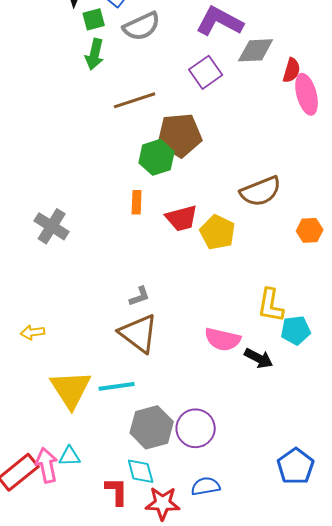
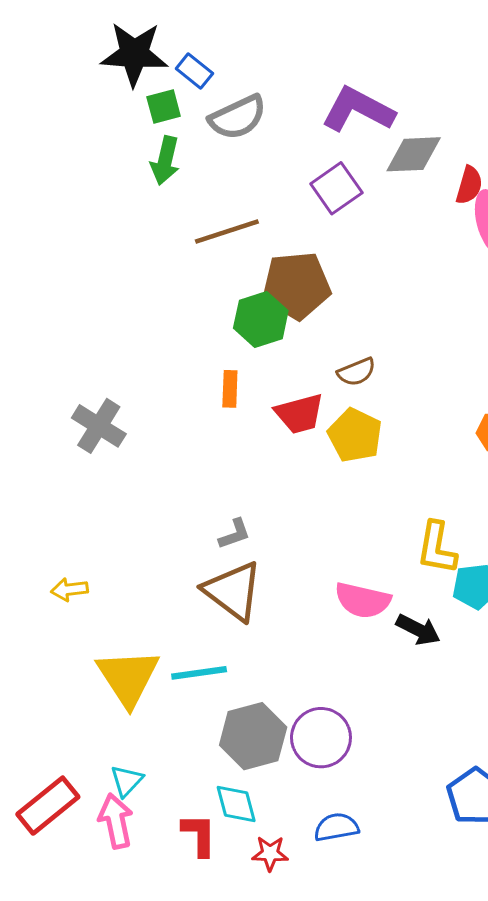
brown semicircle: (261, 191) -> (356, 372), moved, size x0.6
cyan triangle: (70, 456) -> (127, 781), turned -45
pink arrow: (47, 465) -> (116, 821), moved
red star: (163, 503) -> (270, 853), size x0.7

